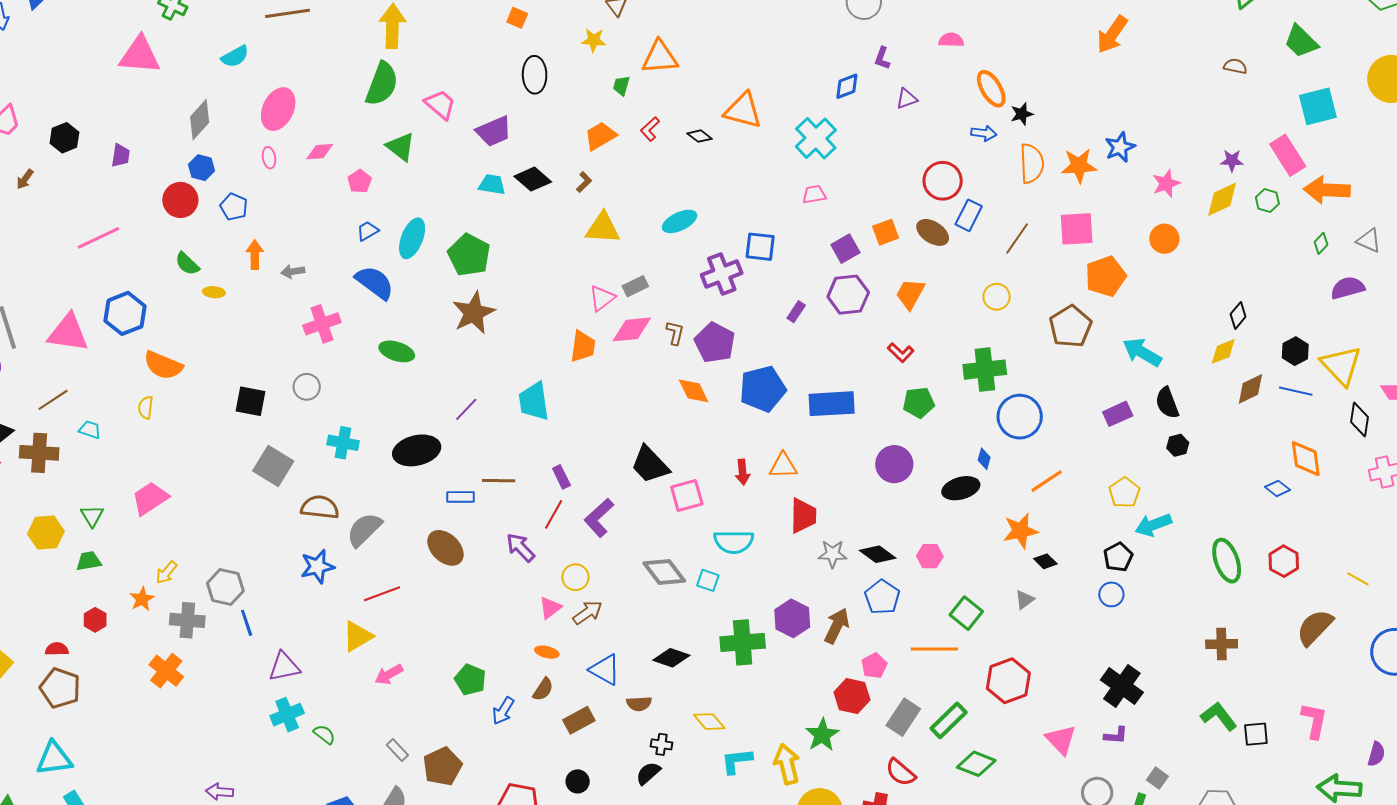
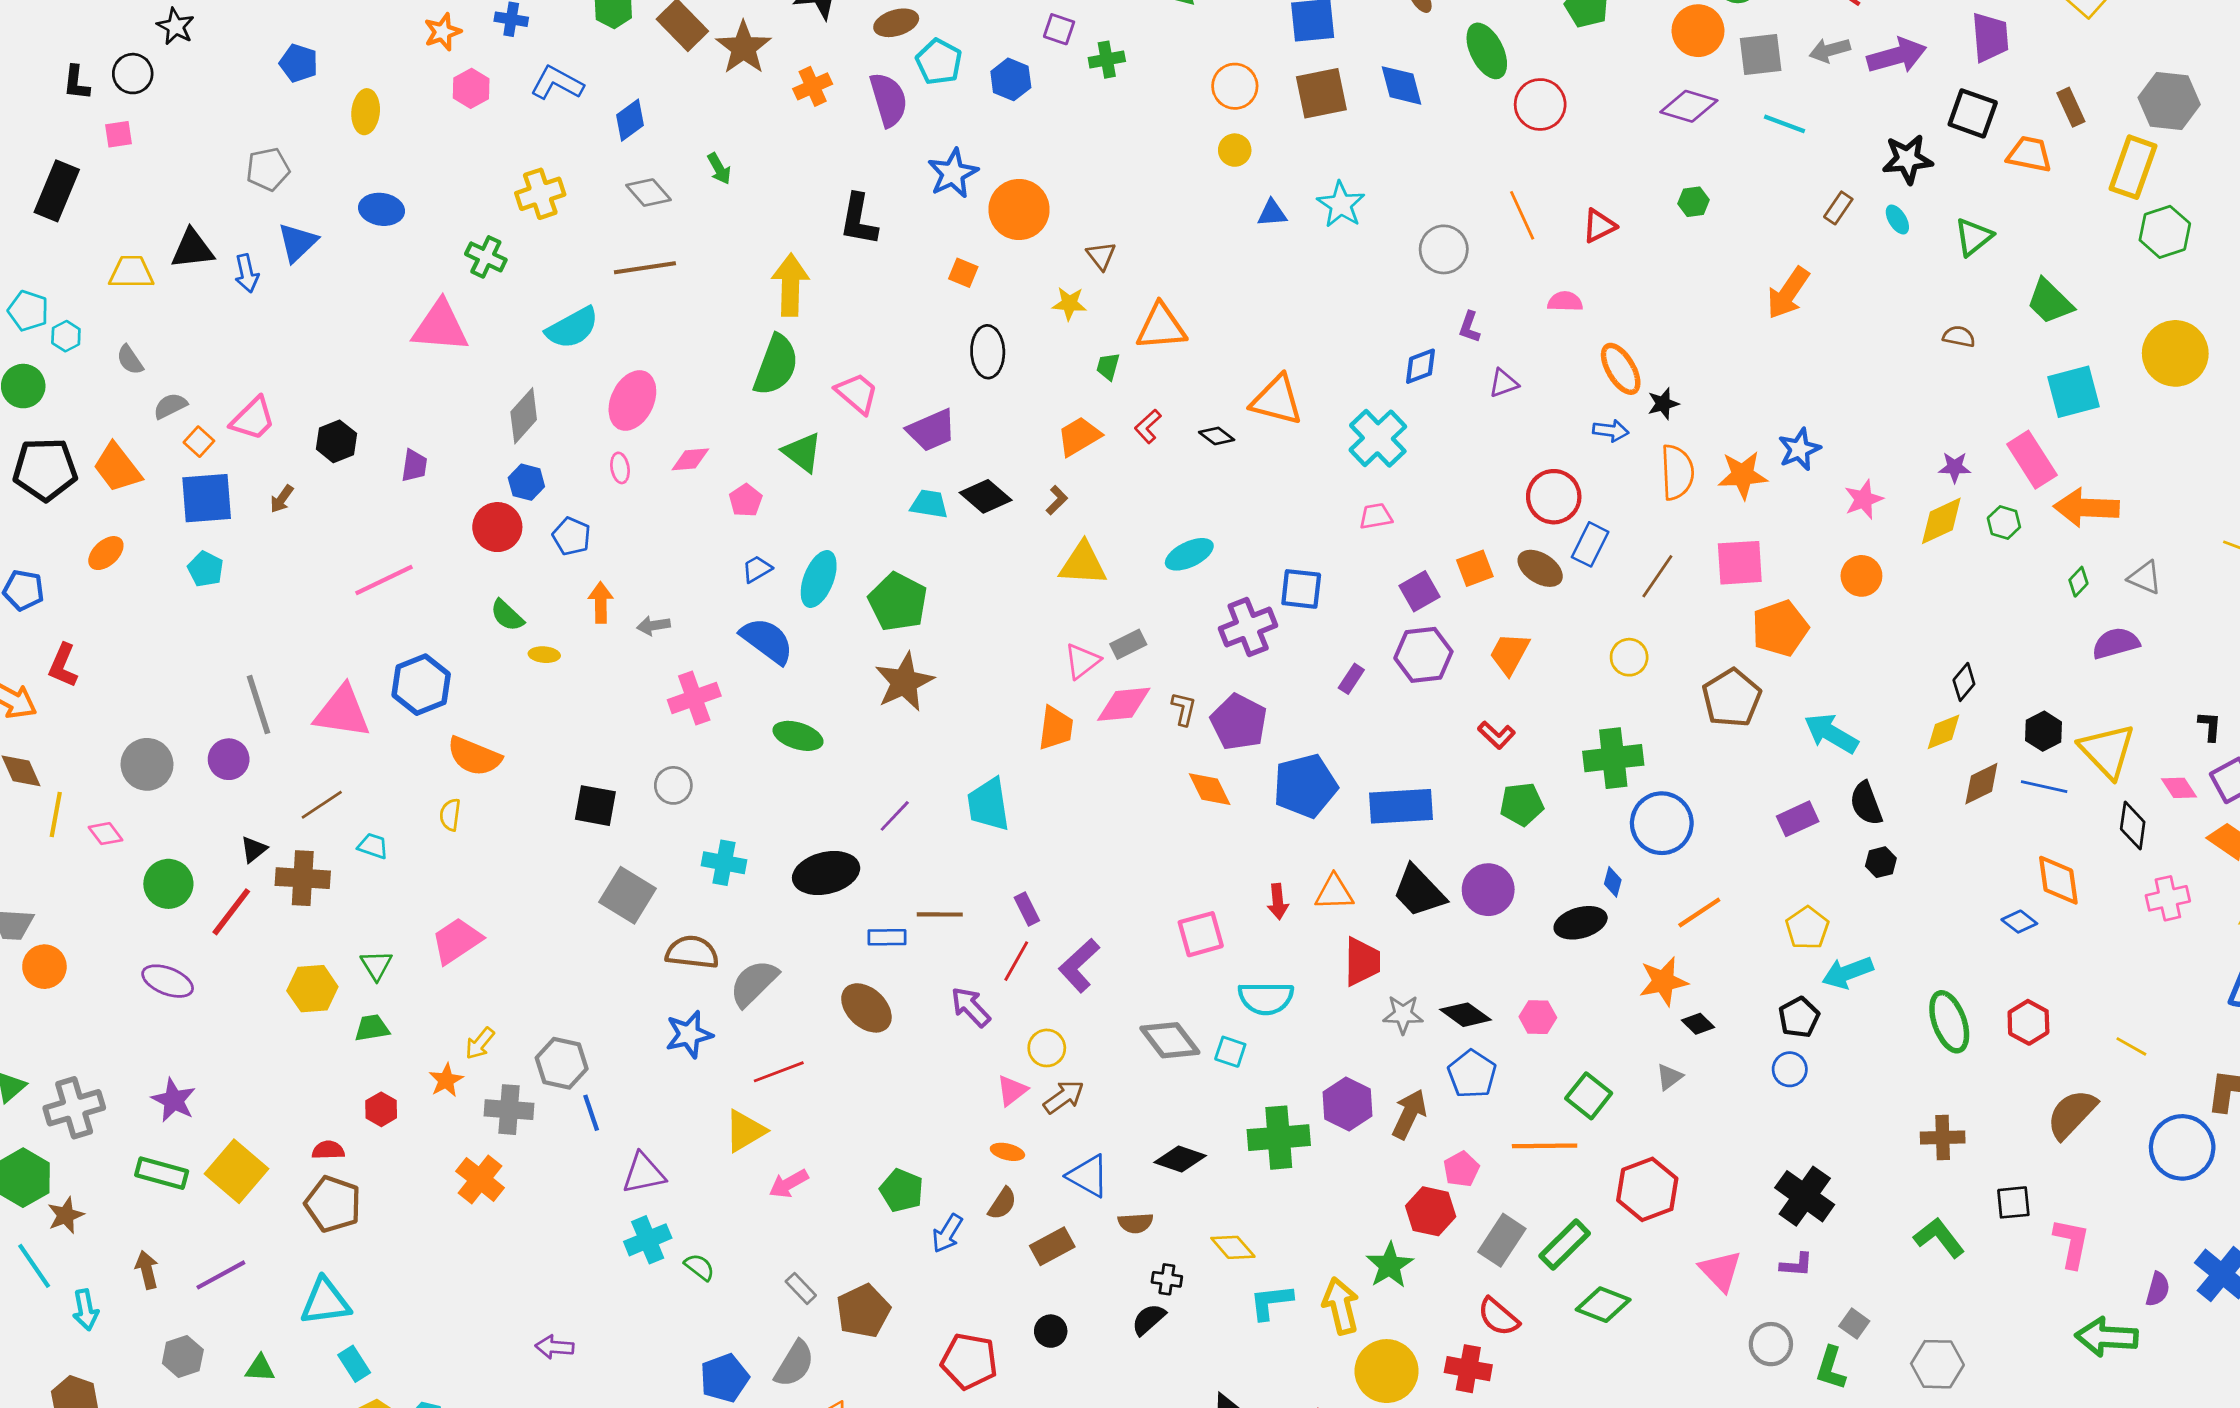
cyan semicircle: (235, 57) -> (572, 328), size x1.4
black trapezoid: (650, 465) -> (1419, 891), moved
black square: (1256, 734) -> (2013, 1202), moved

